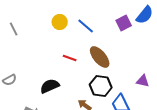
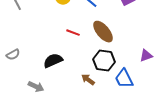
purple triangle: (143, 81) -> (146, 56), turned -32

